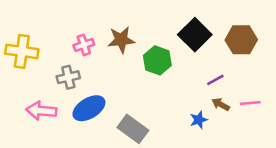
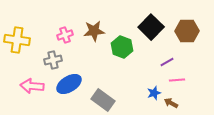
pink line: (250, 103) -> (177, 80), moved
brown arrow: (221, 104) -> (171, 103), moved

